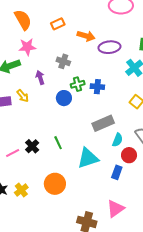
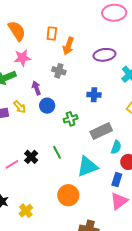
orange rectangle: (58, 24) -> (52, 34), turned -56
orange arrow: (86, 36) -> (68, 46), moved, turned 96
green cross: (78, 84) -> (71, 119), moved
blue circle: (64, 98) -> (47, 106), moved
orange circle: (55, 184) -> (68, 195), moved
yellow cross: (21, 190) -> (26, 211), moved
pink triangle: (116, 209) -> (119, 201), moved

